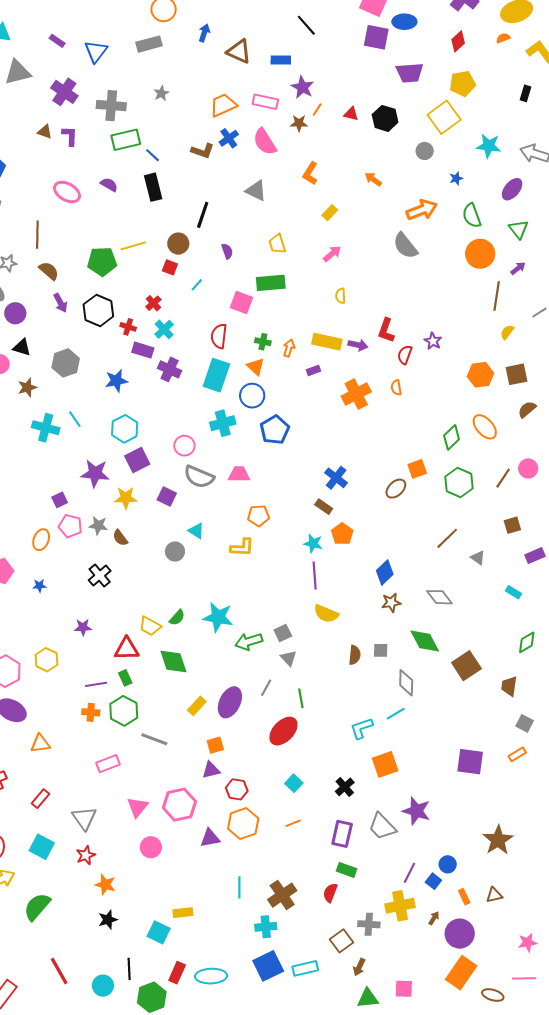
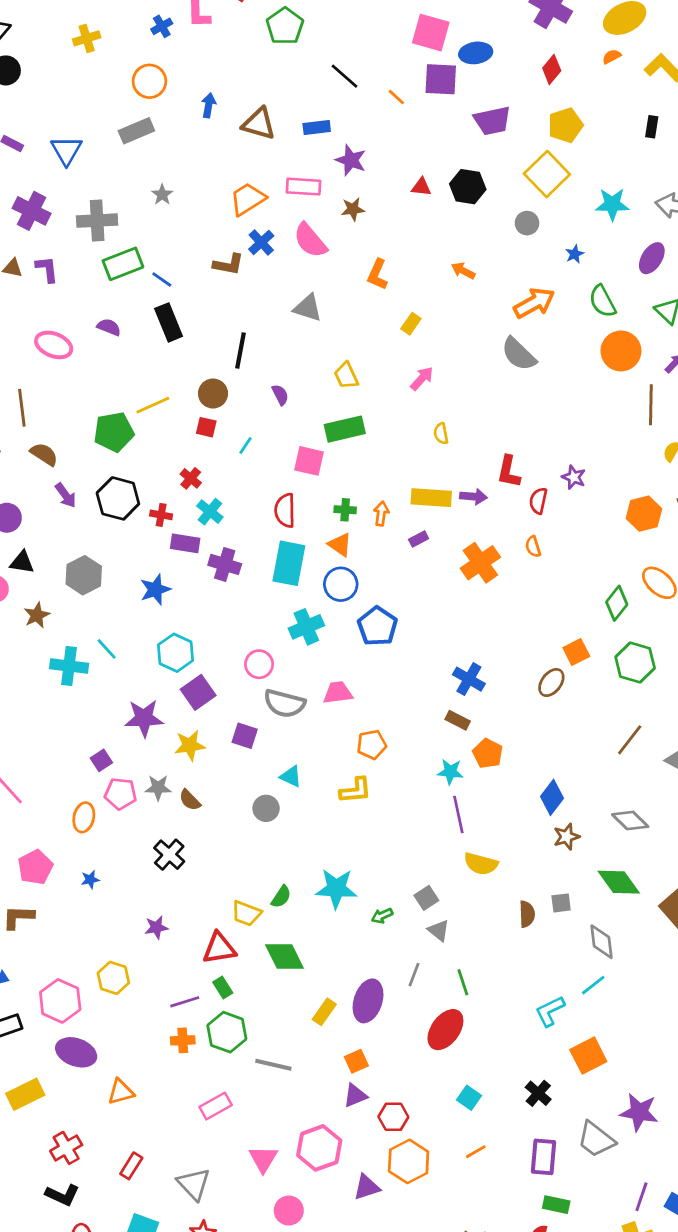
orange line: (317, 109) -> (396, 97), moved, turned -72
green arrow: (249, 642) -> (382, 916), size x0.6

